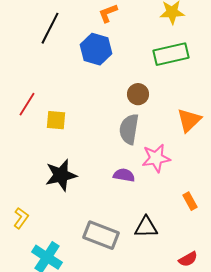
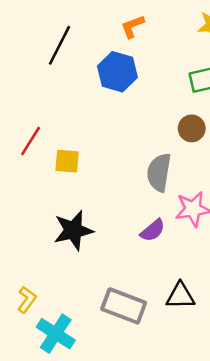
brown circle: (138, 94) -> (192, 128), moved
purple semicircle: (124, 175) -> (153, 230), turned 130
yellow L-shape: (21, 218) -> (27, 300), moved

